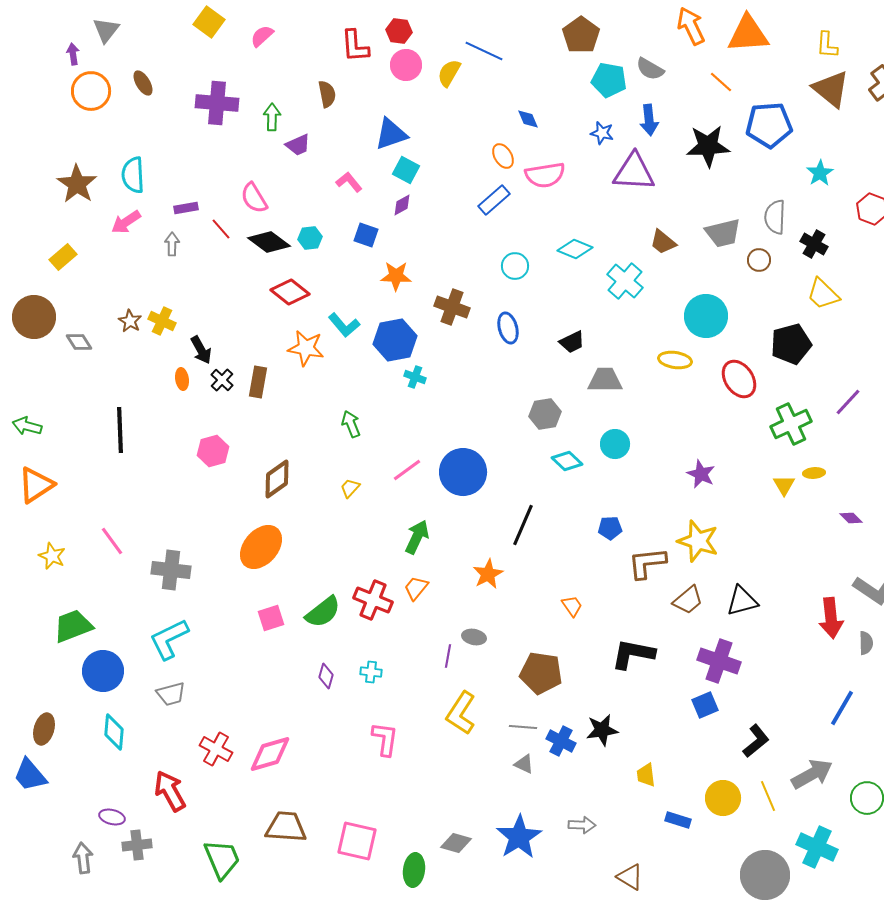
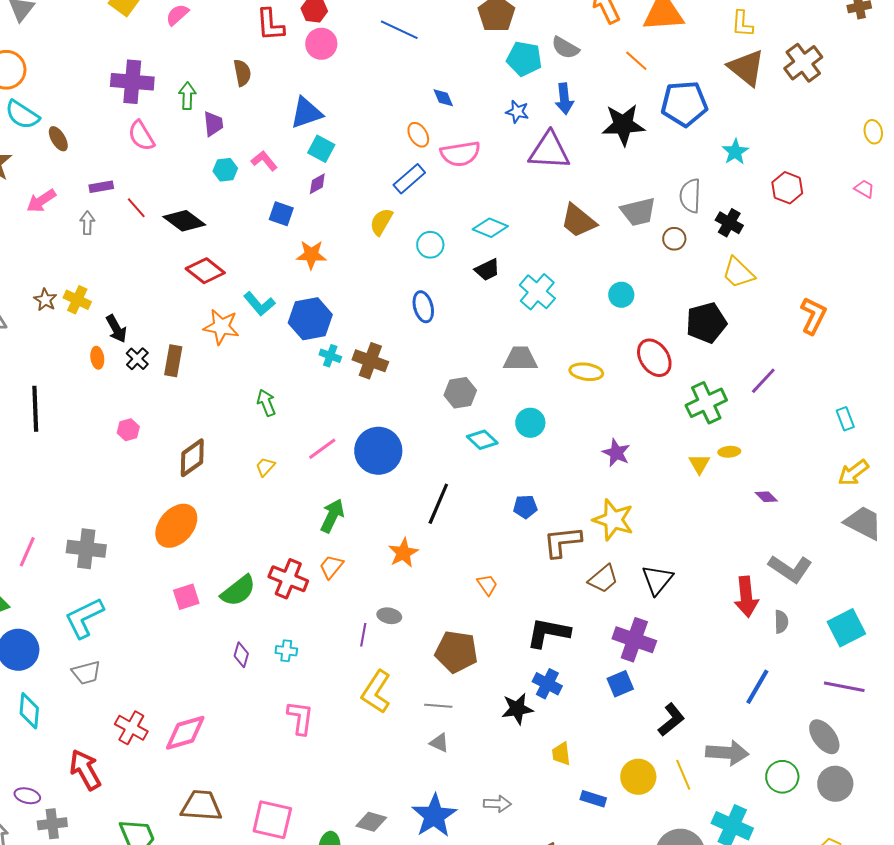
yellow semicircle: (449, 73) -> (381, 222), moved
brown ellipse: (143, 83) -> (58, 139), moved
purple trapezoid: (298, 145) -> (213, 124), turned -72
cyan semicircle: (133, 175) -> (22, 115), moved, turned -54
pink semicircle: (254, 198) -> (141, 136), moved
cyan hexagon: (310, 238) -> (225, 170), moved
brown trapezoid: (663, 242) -> (578, 221), size x1.4
cyan cross: (625, 281) -> (537, 292), moved
brown cross: (452, 307) -> (370, 361), moved
cyan circle: (706, 316) -> (621, 295), size x0.6
black trapezoid: (572, 342) -> (487, 270), moved
yellow ellipse: (675, 360) -> (586, 372), moved
pink hexagon: (213, 451) -> (128, 430), size x0.7
pink line: (112, 541) -> (27, 552), moved, turned 60
black triangle: (742, 601) -> (657, 580), turned -36
blue cross: (561, 741) -> (547, 684), moved
gray arrow: (812, 774) -> (727, 753), turned 33

